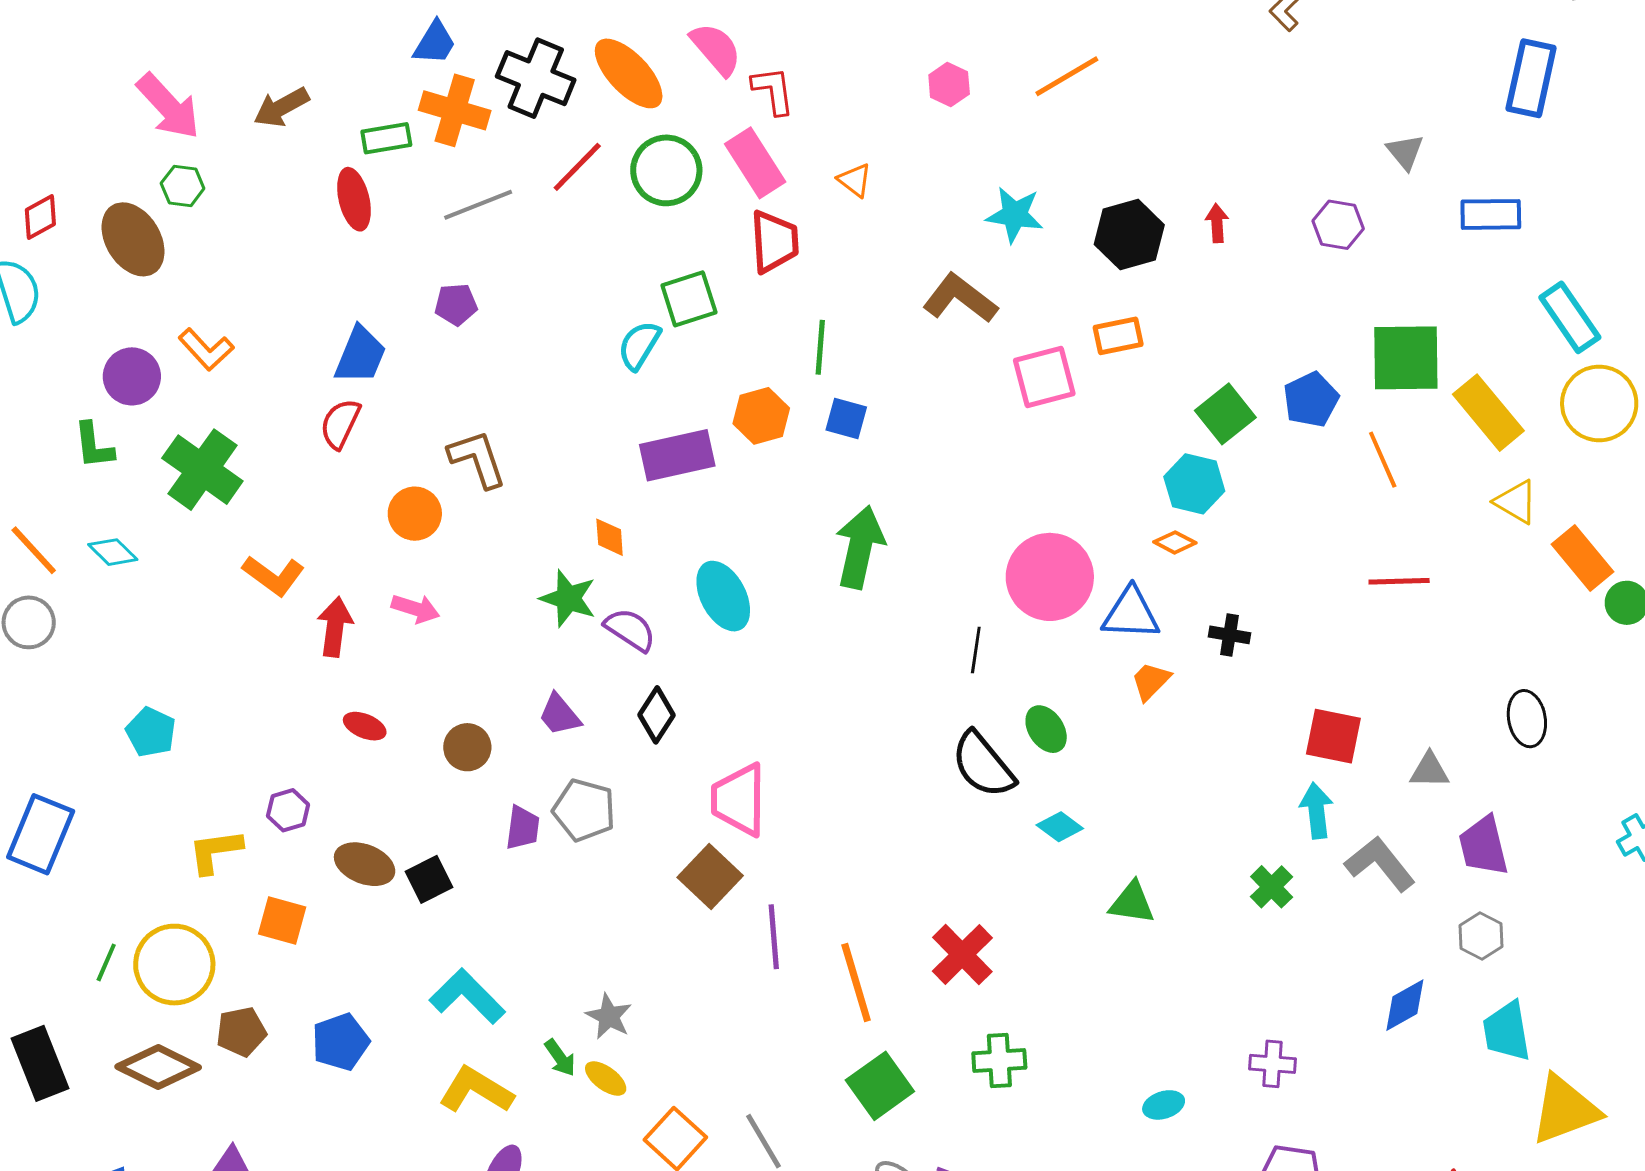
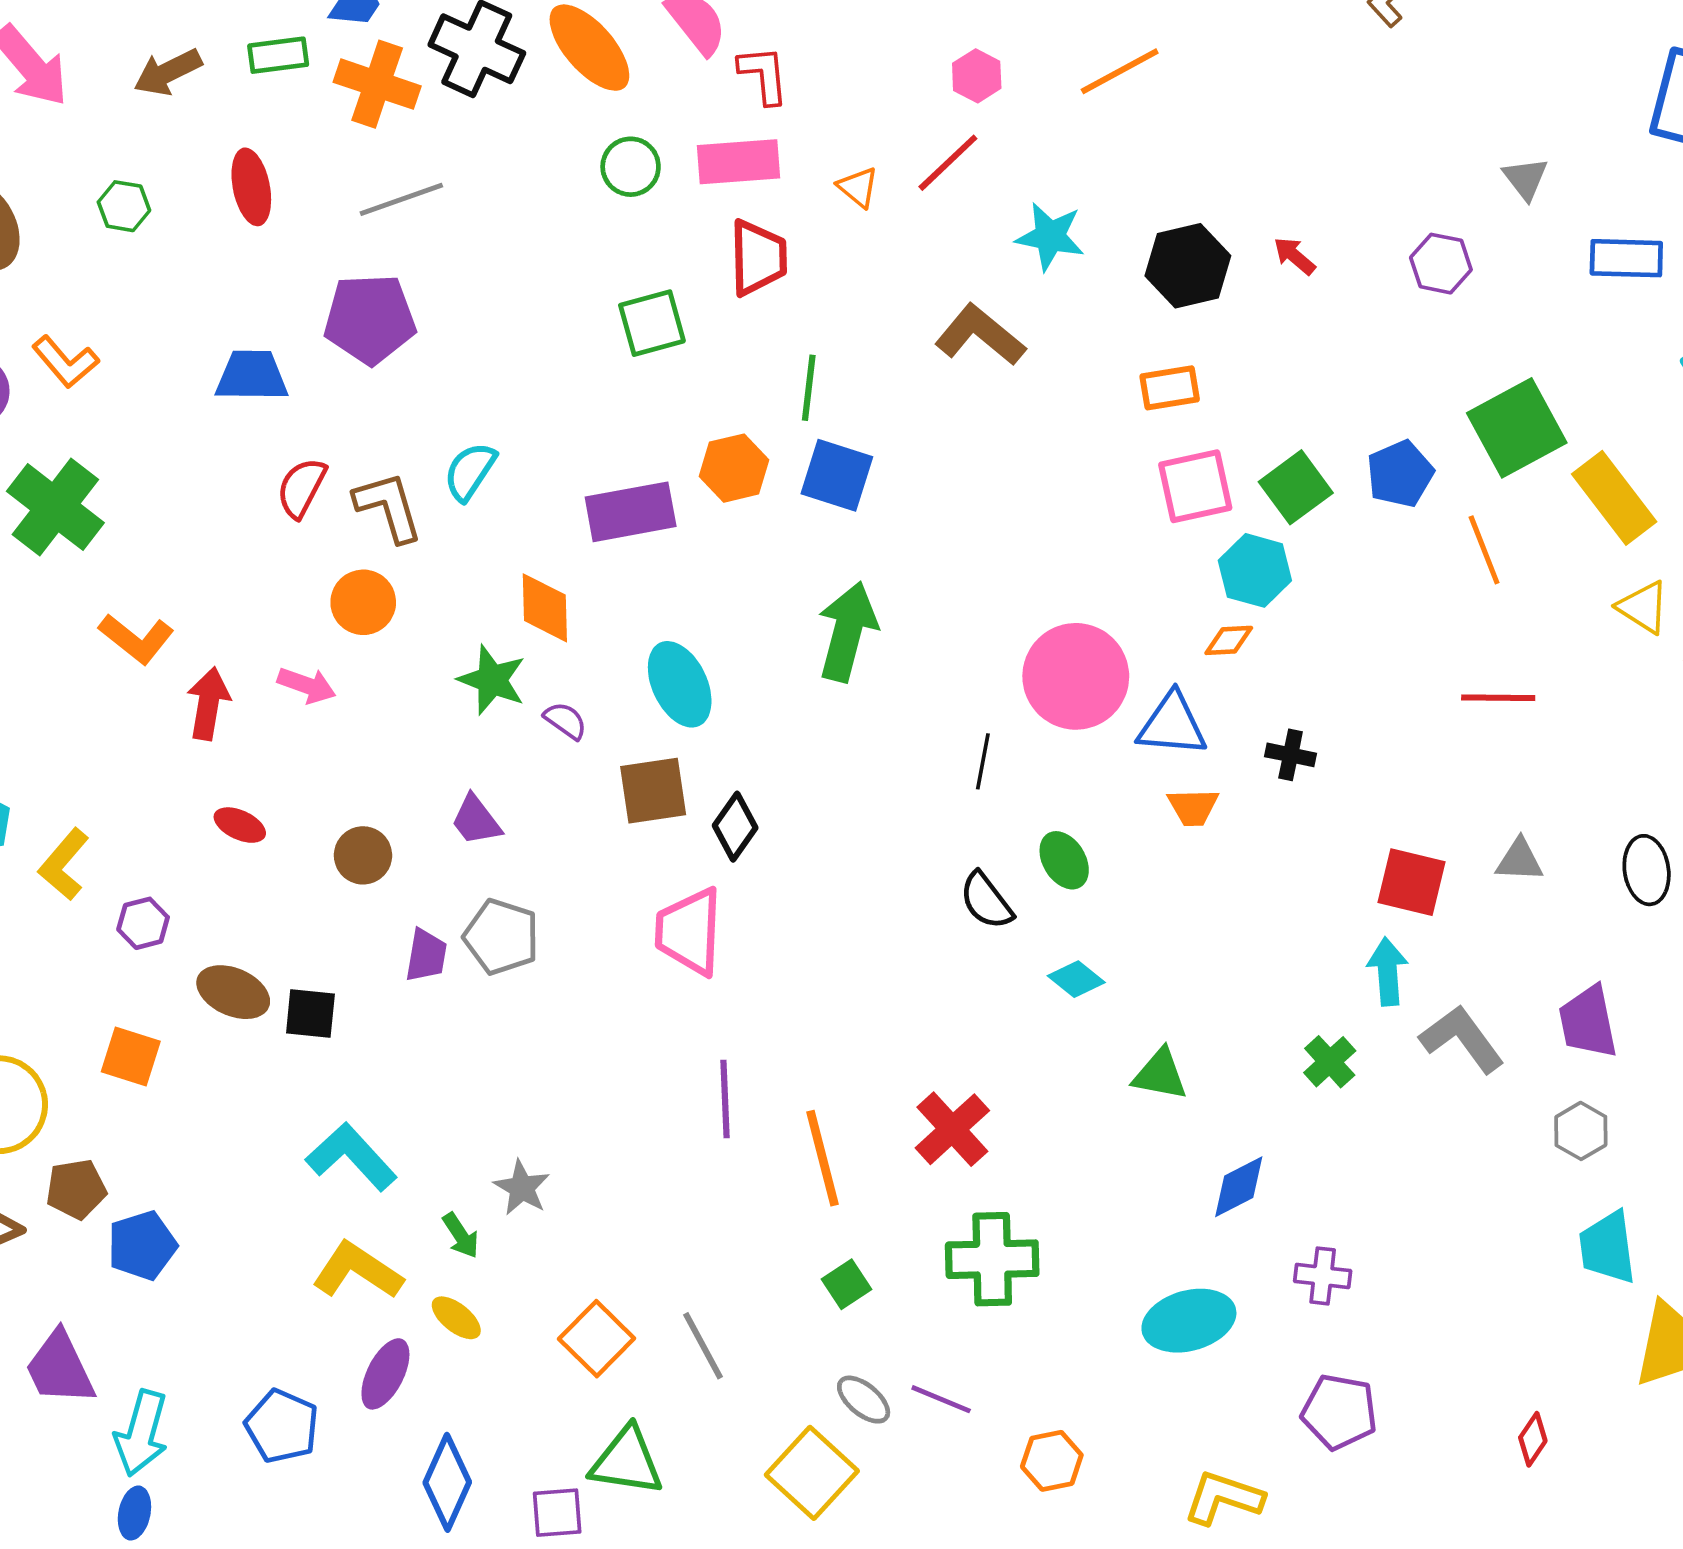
green rectangle: (386, 138) -> (278, 55), moved
pink rectangle: (755, 163) -> (738, 162), turned -64
red line: (577, 167) -> (948, 163), moved
green circle: (666, 170) -> (631, 167), size x0.7
green hexagon: (183, 186) -> (124, 206), moved
red arrow: (1217, 223) -> (1295, 256), turned -48
purple pentagon: (456, 304) -> (370, 319), size x1.8
cyan semicircle: (639, 345) -> (470, 471), moved
blue trapezoid: (360, 355) -> (252, 376), turned -114
green square: (1406, 358) -> (1517, 428), turned -30
pink square: (1044, 377) -> (1195, 486), moved
blue square: (846, 419) -> (837, 475), size x1.4
red semicircle: (340, 424) -> (301, 488), moved
orange circle: (415, 514) -> (363, 602), moved
orange diamond: (610, 537) -> (545, 608), size x1.5
orange diamond: (1175, 542) -> (1229, 640), turned -33
purple semicircle: (630, 630) -> (565, 721), size x0.7
orange trapezoid: (1151, 681) -> (1193, 807), turned -138
black diamond: (657, 715) -> (735, 827), moved
black semicircle: (983, 765) -> (986, 901), size x0.7
gray triangle: (1429, 770) -> (1520, 860), moved
yellow L-shape: (215, 851) -> (64, 864), moved, turned -44
brown square: (710, 877) -> (653, 791), moved, turned 36
black square: (429, 879) -> (310, 1013), turned 30
blue diamond: (1405, 1005) -> (1239, 1187), moved
blue pentagon: (341, 1042) -> (142, 1245), moved
green cross: (999, 1061) -> (992, 1259), size x1.4
yellow ellipse: (606, 1079) -> (456, 1318), moved
green square: (880, 1086) -> (847, 1284), size x0.6
cyan ellipse: (1164, 1105) -> (1189, 1321), size x1.8

